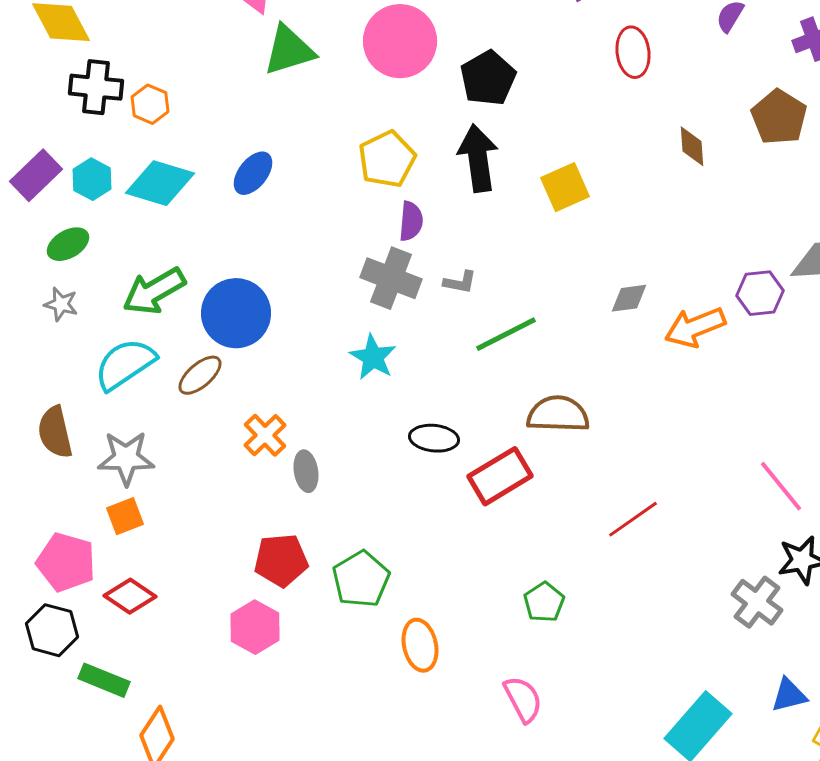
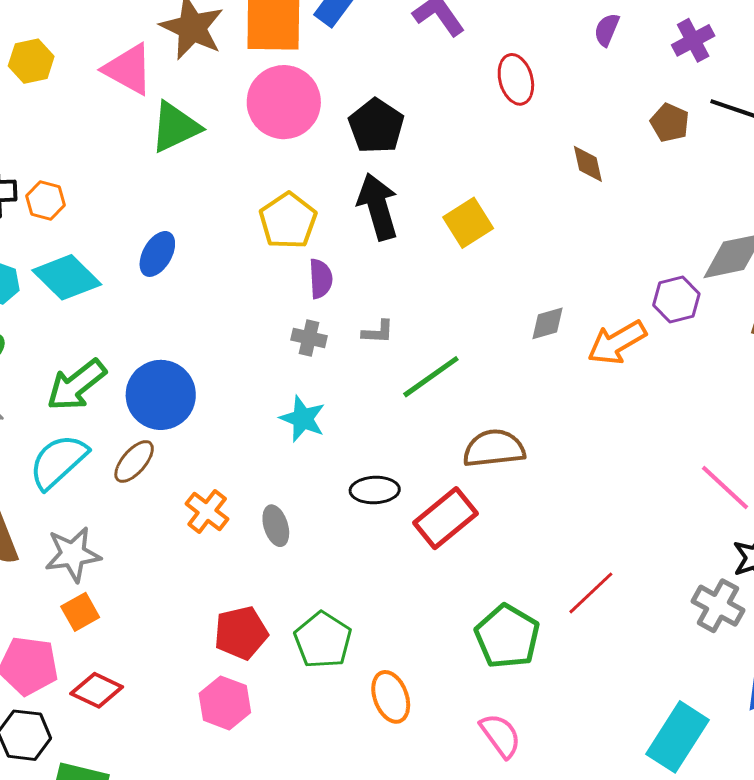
brown pentagon: (779, 117) -> (670, 123), size x0.7
cyan diamond: (160, 183) -> (67, 277), turned 36
gray cross: (391, 278) -> (309, 338), size x0.6
gray ellipse: (306, 471) -> (276, 526), moved
red line: (633, 519) -> (591, 593), moved
green pentagon: (544, 602) -> (507, 636), size x1.6

